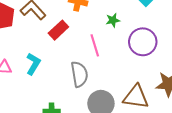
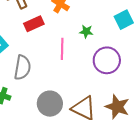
gray semicircle: (79, 74) -> (22, 68), moved

